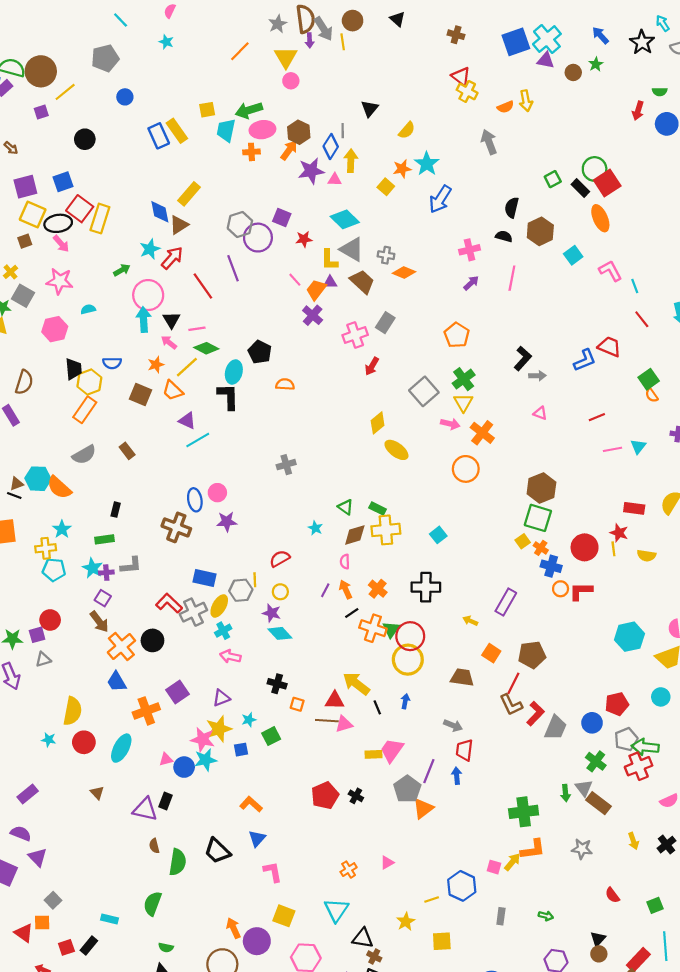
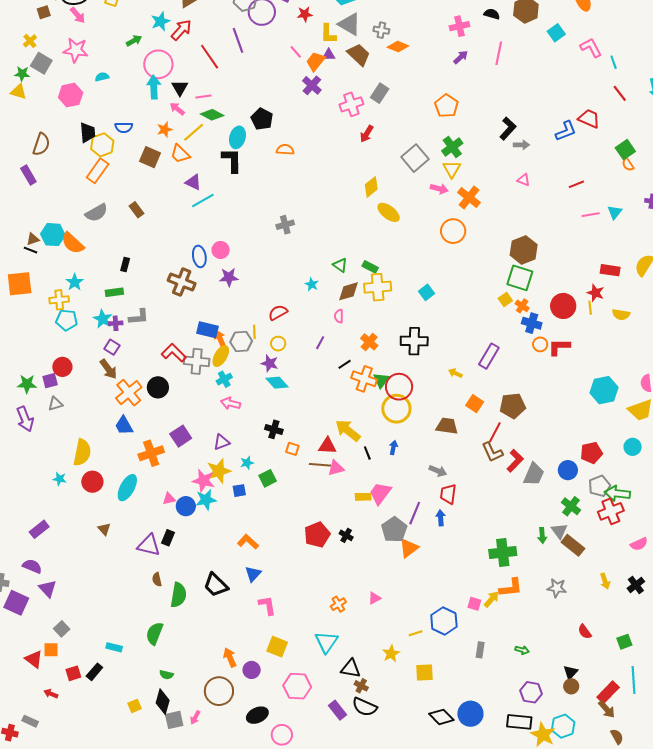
orange arrow: (346, 589) -> (220, 339), moved
gray cross: (193, 612) -> (197, 361), turned 30
purple circle: (257, 941) -> (252, 670), size x0.7

